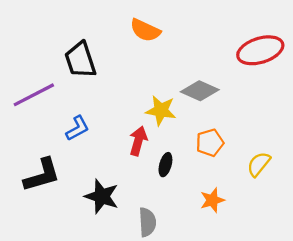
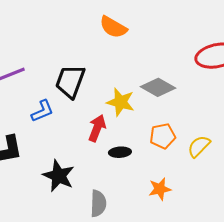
black trapezoid: (80, 60) -> (70, 81), moved, turned 33
yellow semicircle: (259, 164) -> (199, 146), moved
black ellipse: (165, 165) -> (120, 152), turned 65

